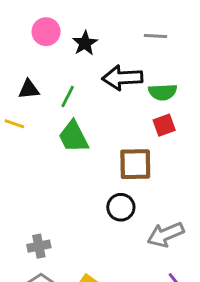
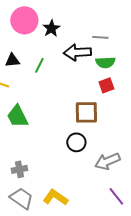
pink circle: (46, 32) -> (24, 20), size x1.4
gray line: (155, 36) -> (100, 37), moved
green trapezoid: (73, 137) -> (17, 116), moved

